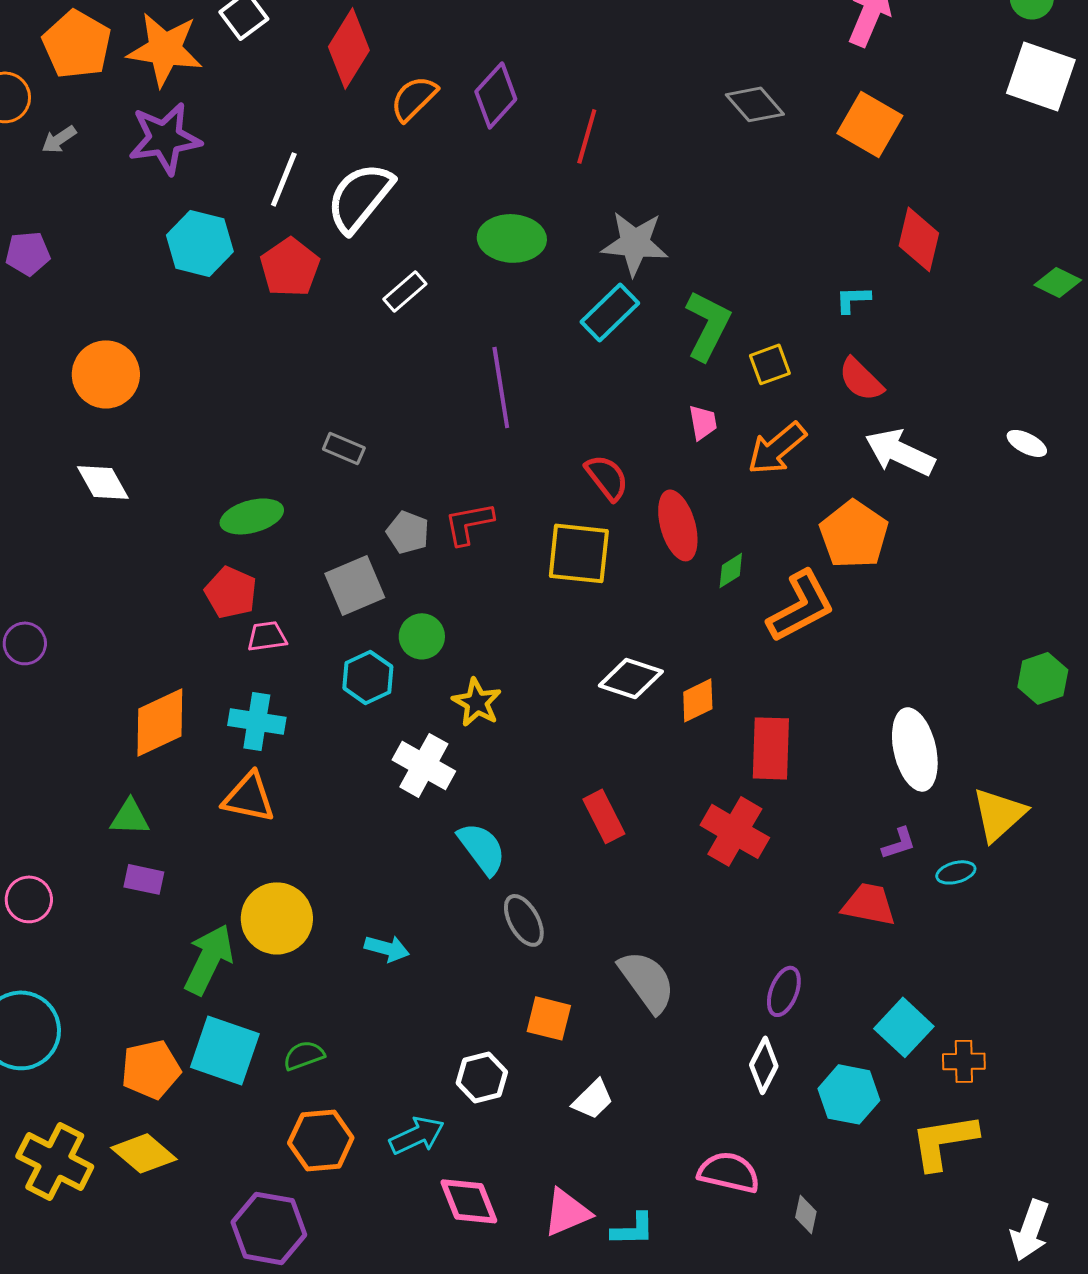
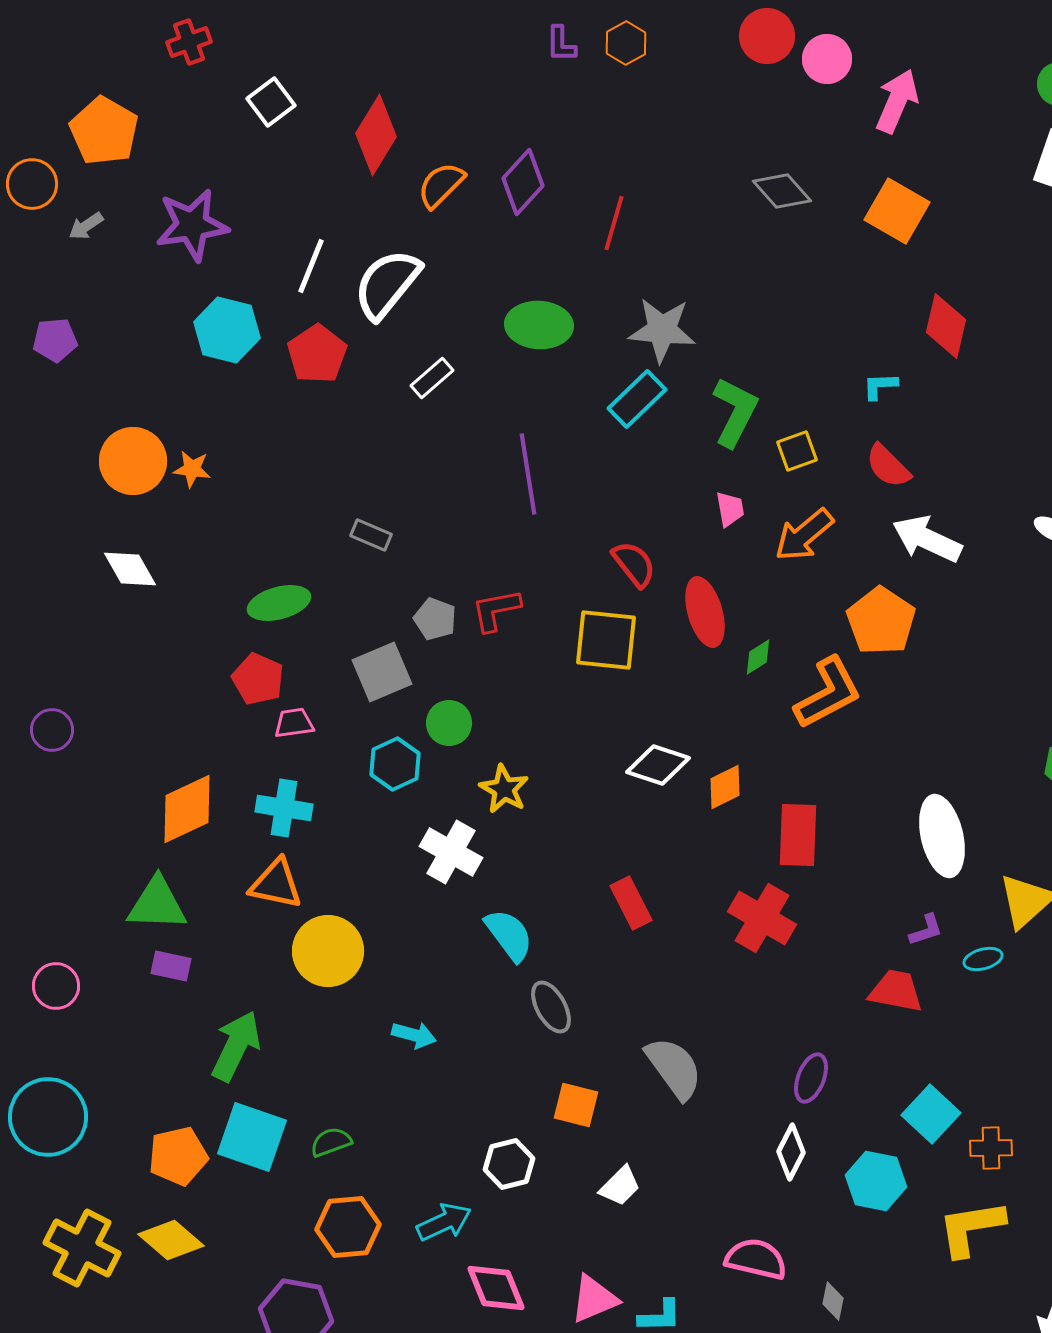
orange star: (165, 49) -> (192, 469), moved, size x0.5
green triangle: (130, 817) -> (157, 904), size x1.5
yellow circle: (277, 918) -> (328, 951), moved

